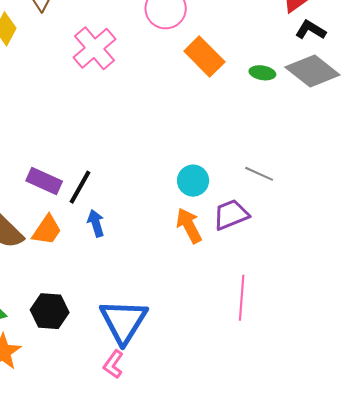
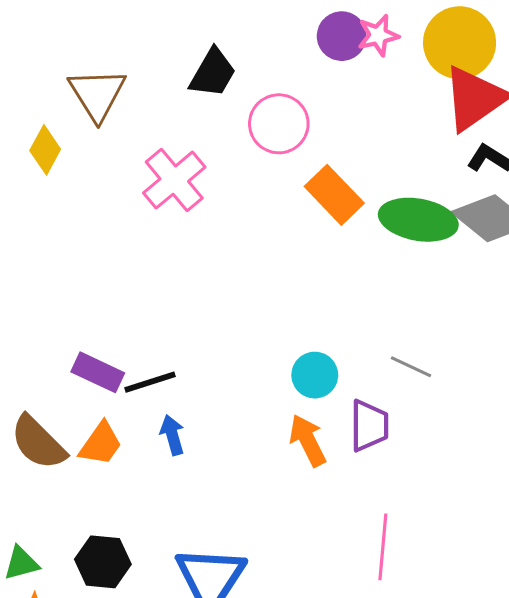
green ellipse: (262, 73) -> (418, 220), size x2.0
black line: (80, 187) -> (150, 382), turned 42
purple trapezoid: (231, 215) -> (369, 426), turned 111

